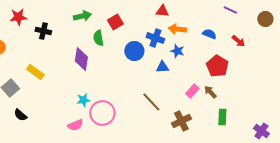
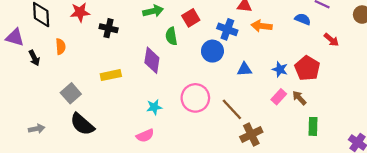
blue semicircle: (209, 34) -> (303, 19), moved
blue cross: (155, 38) -> (227, 29), moved
blue star: (177, 51) -> (280, 69), moved
yellow rectangle: (35, 72) -> (111, 75), moved, turned -48
pink circle: (102, 113) -> (195, 98), moved
black semicircle: (20, 115) -> (82, 124), size x1.6
brown cross: (181, 121) -> (251, 134), moved

